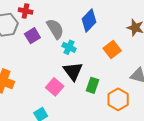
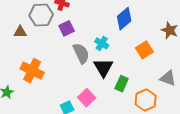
gray semicircle: (55, 29) -> (81, 53), moved
pink square: (55, 87) -> (87, 98), moved

